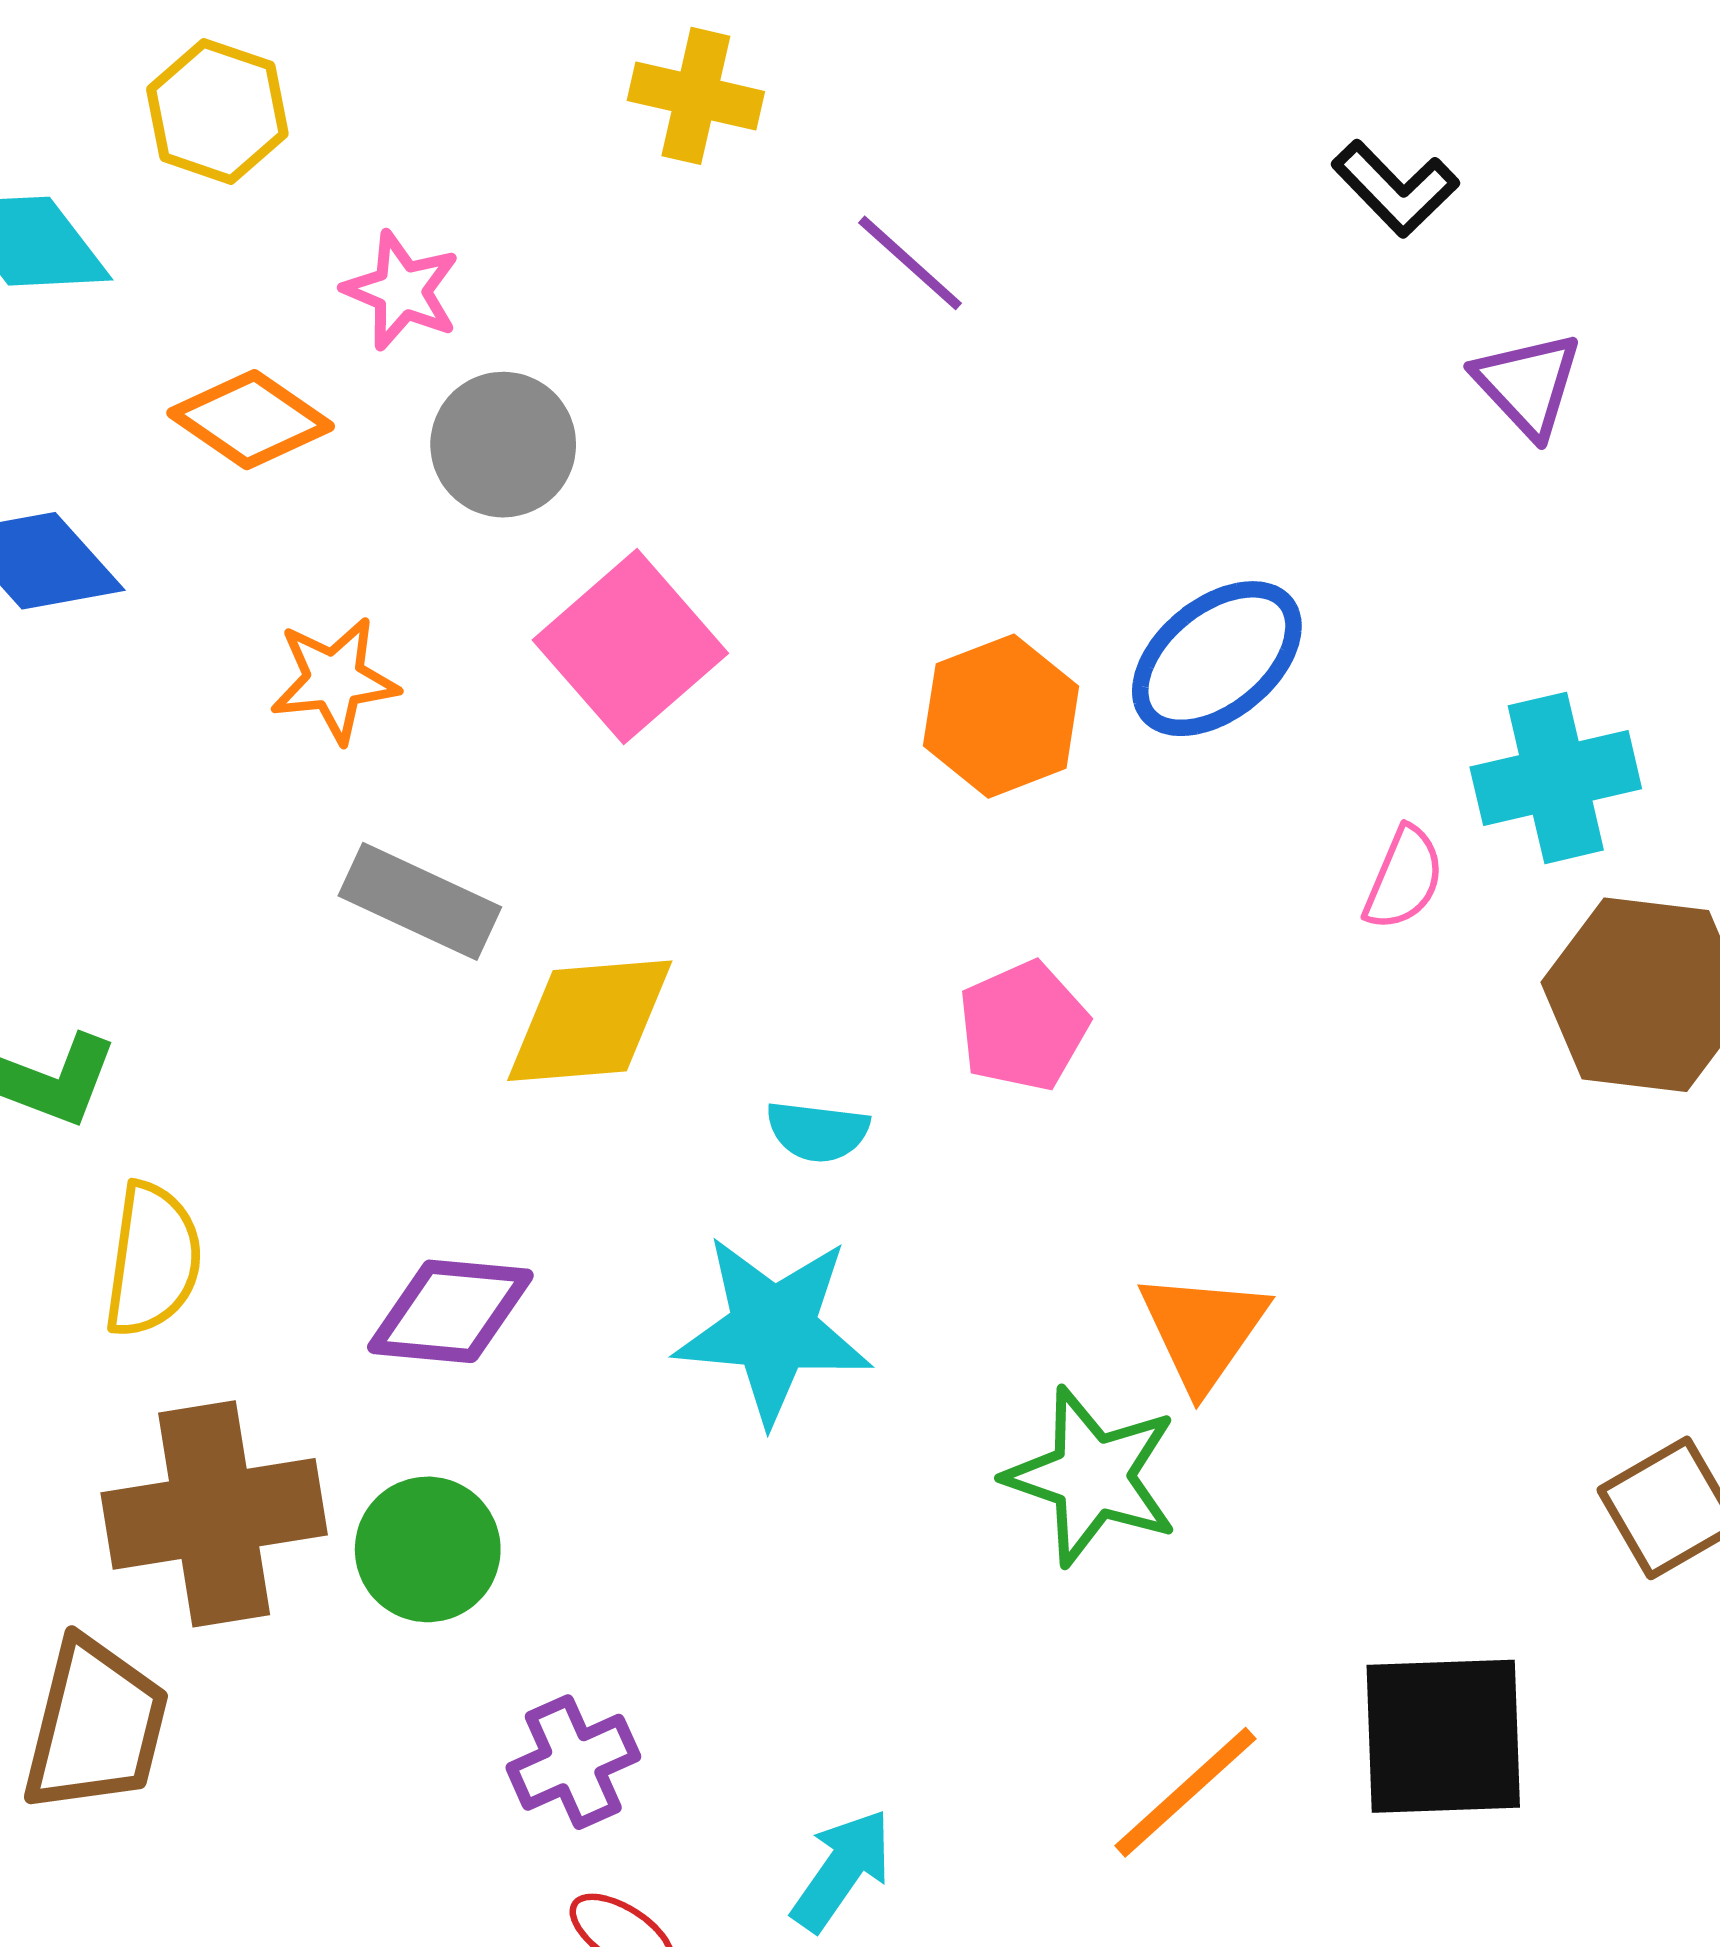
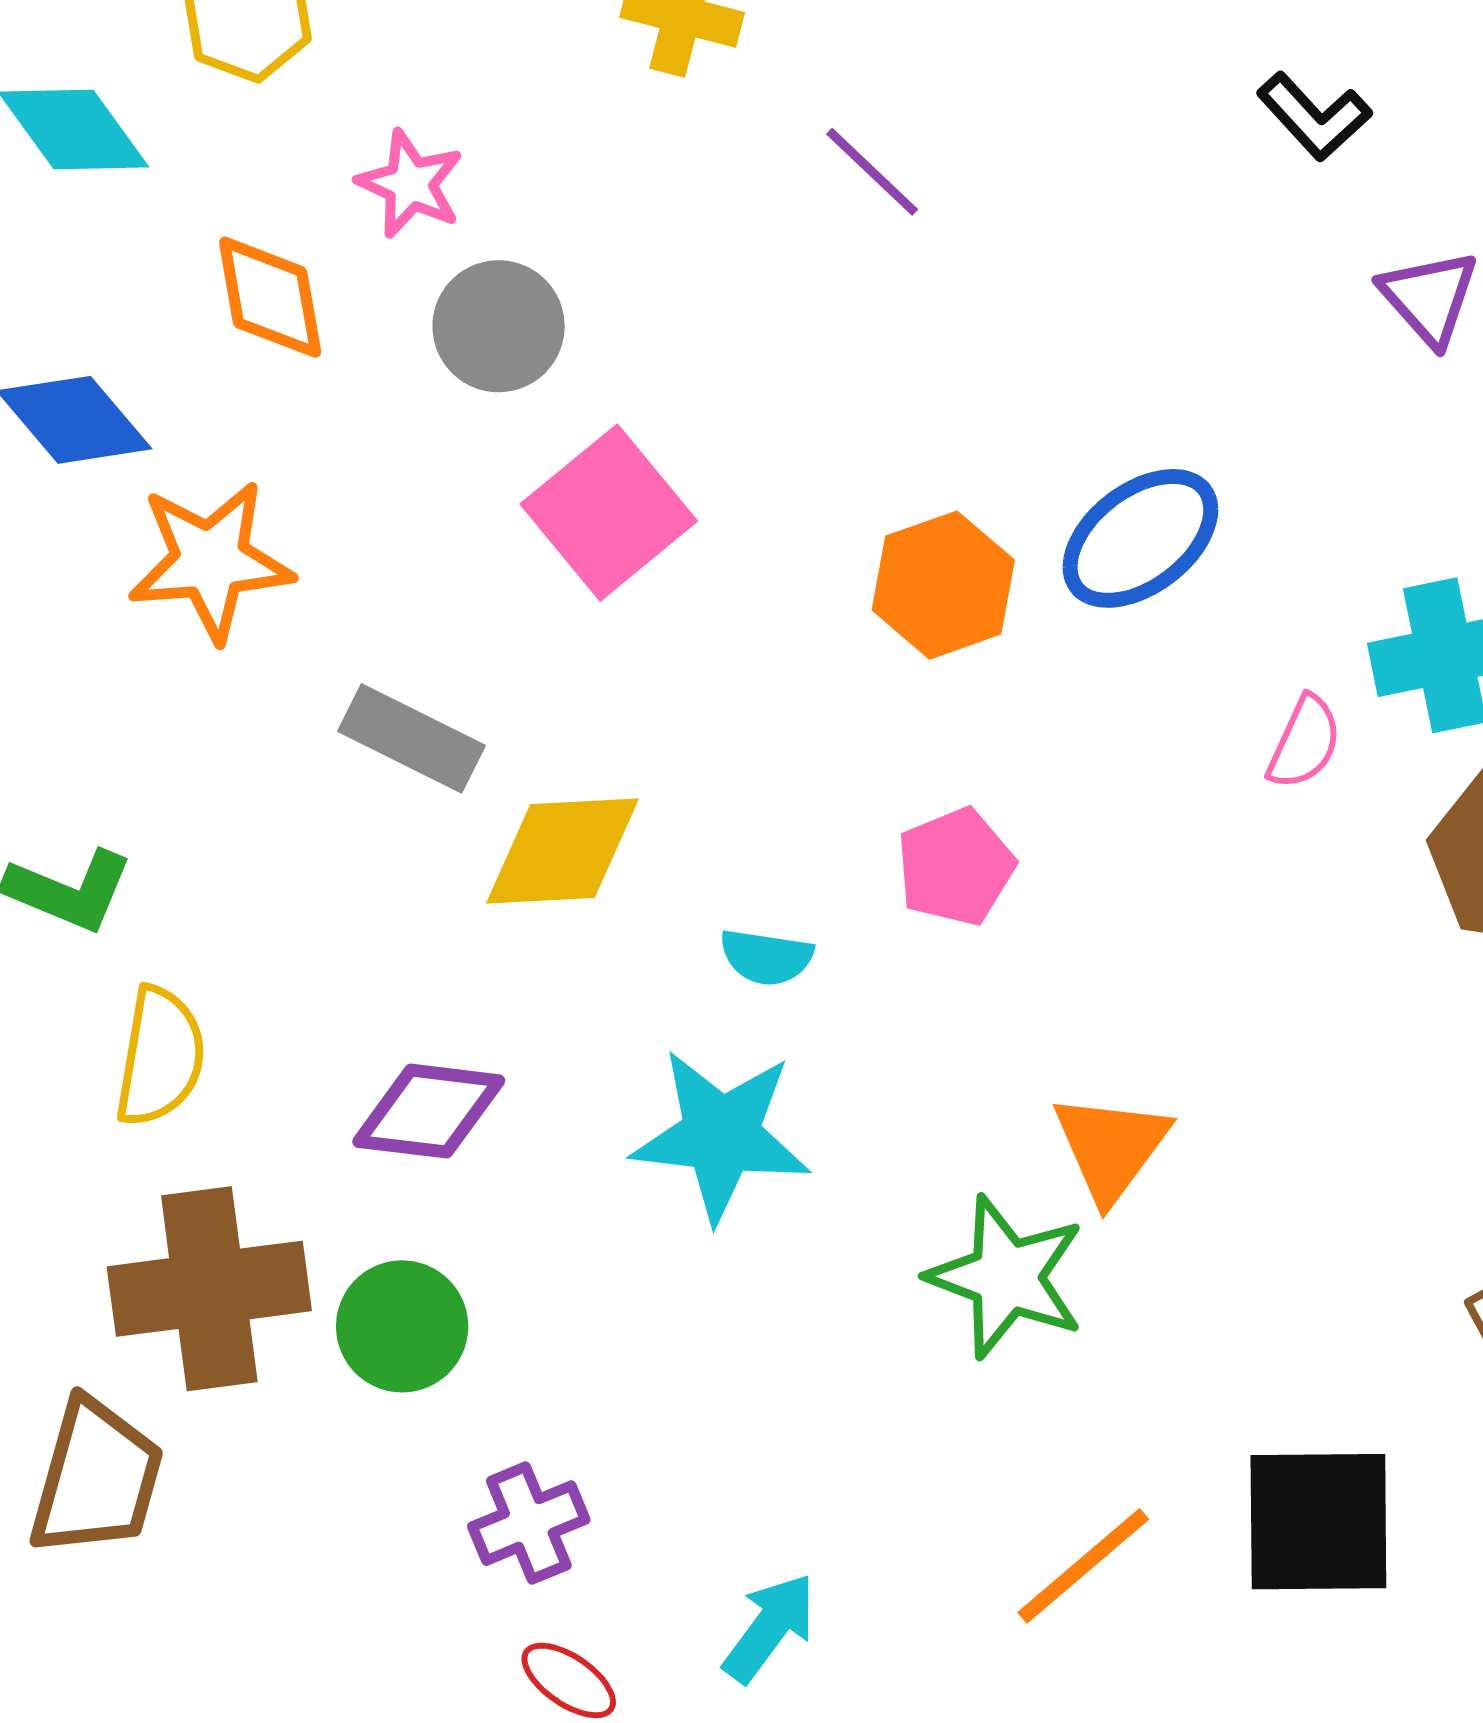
orange diamond: (251, 420) -> (270, 297), turned 44
orange star: (334, 680) -> (211, 561), moved, size x1.4

